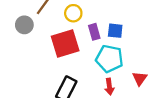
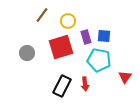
gray circle: (24, 25) -> (27, 53), moved
red arrow: (109, 87) -> (85, 84), moved

